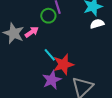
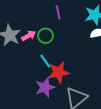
green circle: (48, 16) -> (46, 36), moved

